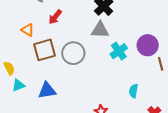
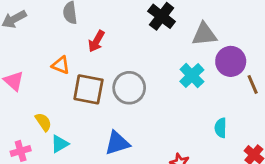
gray triangle: (100, 30) -> (204, 34), moved
brown square: (44, 50) -> (88, 89), turned 35
blue triangle: (47, 90) -> (117, 143), moved

